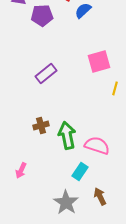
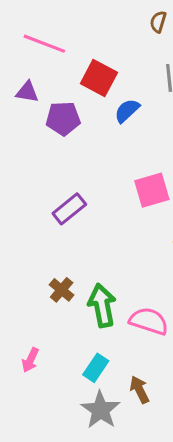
brown cross: (41, 125) -> (62, 290), turned -35
cyan rectangle: (80, 171) -> (96, 368), moved
brown arrow: (100, 196) -> (139, 390), moved

